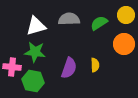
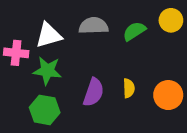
orange circle: (124, 44) -> (168, 95), moved
pink cross: (12, 67) -> (16, 53), moved

